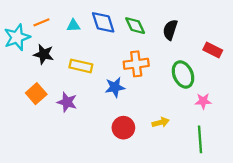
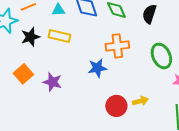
black star: (44, 54) -> (30, 37), turned -30
yellow rectangle: (81, 66) -> (59, 36), moved
red circle: (123, 128) -> (116, 106), moved

